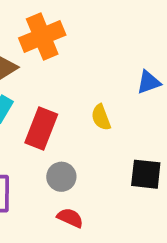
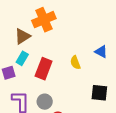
blue triangle: (149, 82) -> (101, 52), moved, turned 48
gray circle: (61, 177) -> (45, 102), moved

